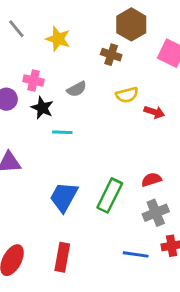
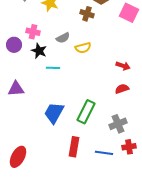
yellow semicircle: (127, 95) -> (83, 48), moved
red arrow: (154, 112) -> (123, 66), moved
red semicircle: (151, 180) -> (122, 89), moved
red rectangle: (62, 257) -> (74, 147), moved

